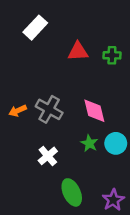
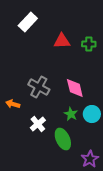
orange arrow: (18, 111) -> (13, 104), moved, turned 40
green ellipse: (72, 192) -> (63, 139), moved

